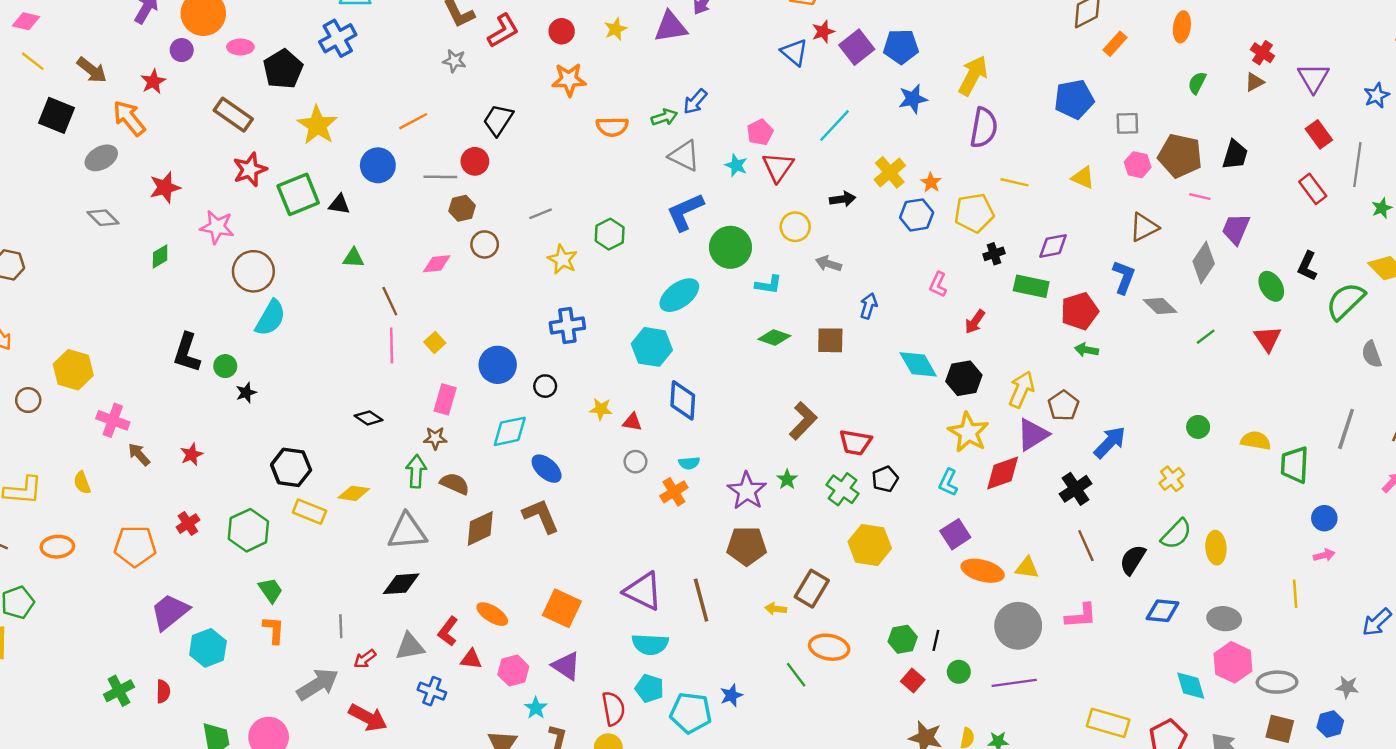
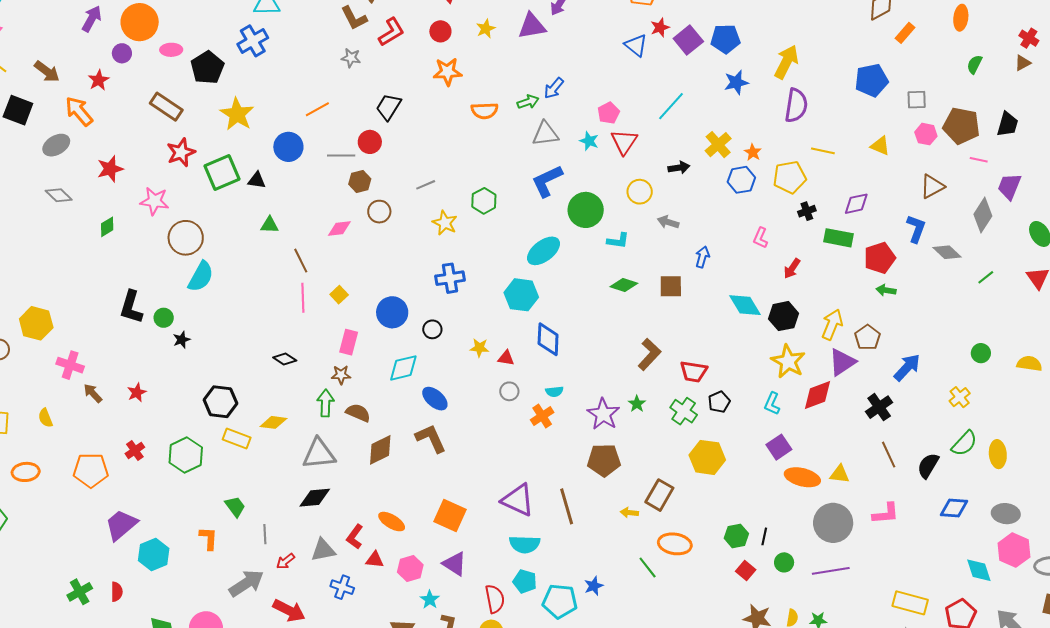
gray triangle: (684, 156) -> (545, 134), turned -32
green trapezoid: (270, 590) -> (235, 507), moved

